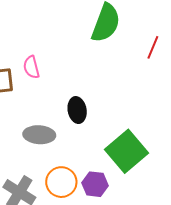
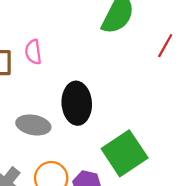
black ellipse: (77, 110) -> (77, 103), size x1.5

